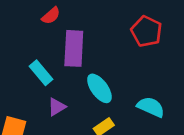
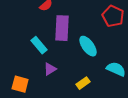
cyan ellipse: (99, 88) -> (88, 46), moved

